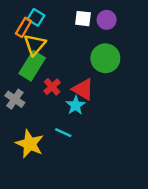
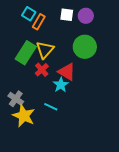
orange rectangle: (24, 27) -> (39, 22), moved
yellow triangle: (35, 45) -> (45, 50), moved
gray cross: (15, 99) -> (16, 99), moved

